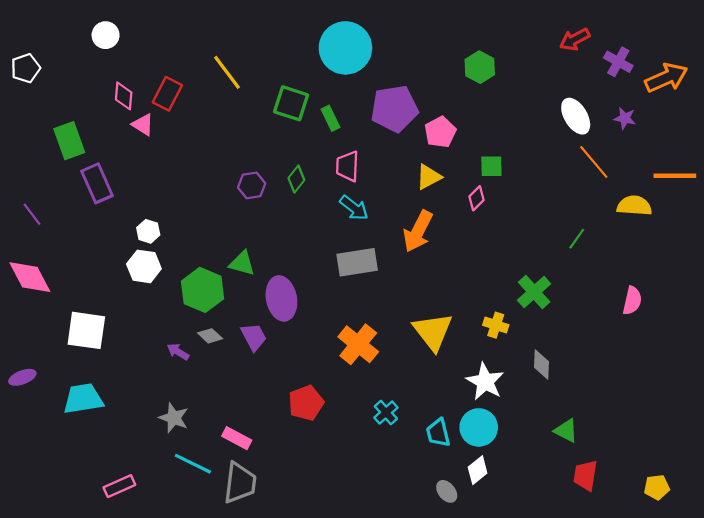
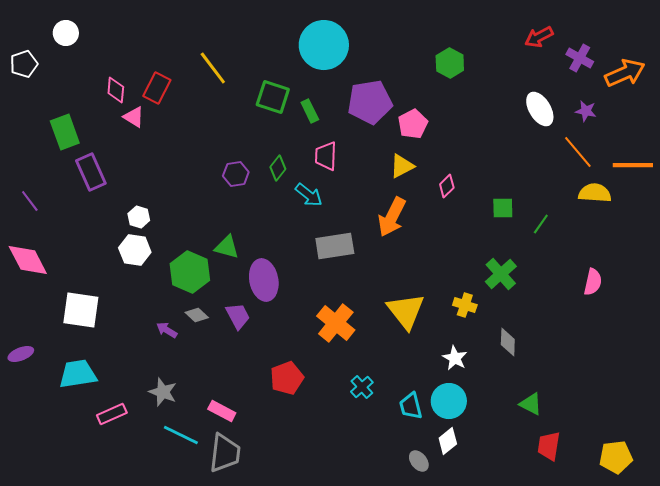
white circle: (106, 35) -> (66, 33), moved
orange line: (594, 162) -> (578, 152), moved
green square: (491, 166) -> (503, 208), moved
cyan arrow: (354, 208) -> (309, 195), moved
white star: (485, 382) -> (455, 358), size x0.7
pink rectangle: (119, 486) -> (112, 414), moved
yellow pentagon: (657, 487) -> (616, 457), size x1.4

